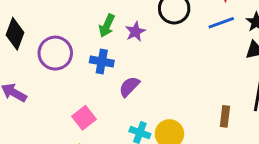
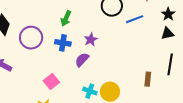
blue line: (221, 23) -> (135, 19), moved
purple star: (135, 32) -> (91, 40), moved

